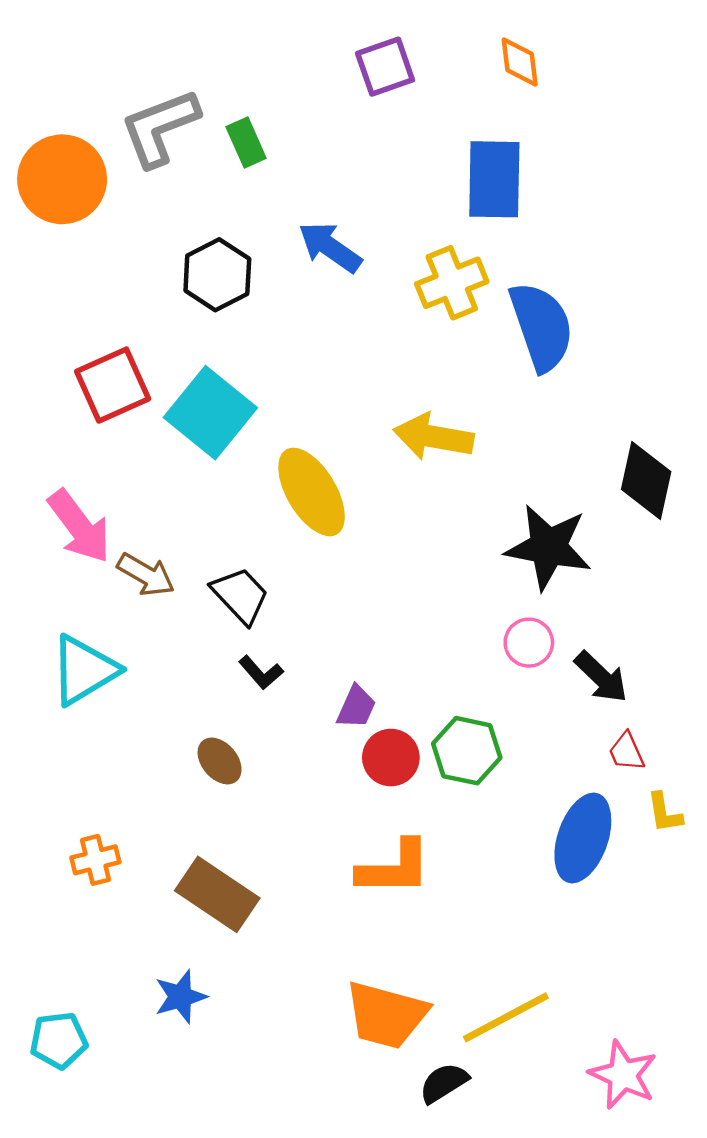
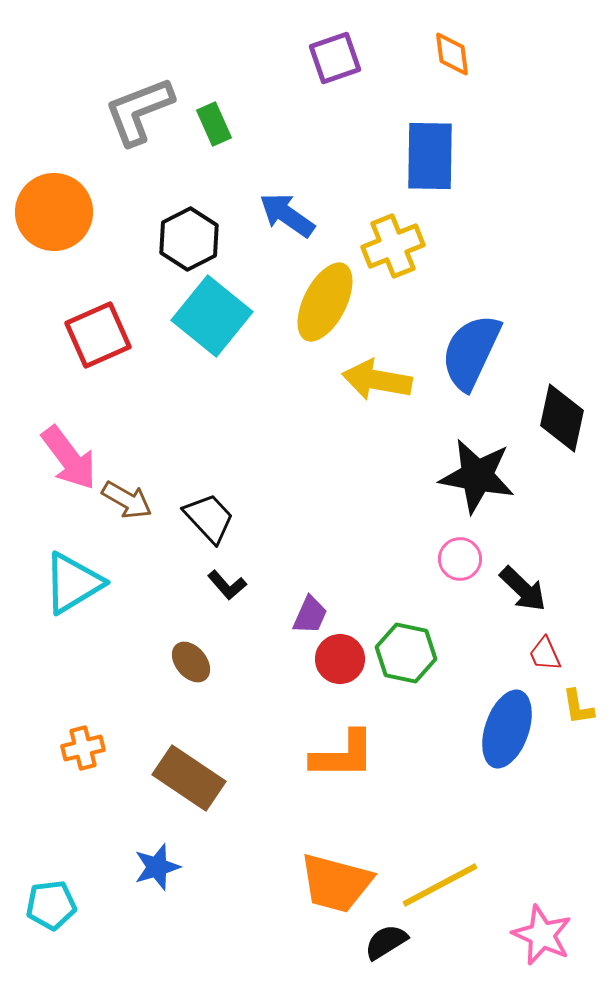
orange circle: (62, 179) -> (54, 212), moved
blue semicircle: (541, 326) -> (471, 352), moved, turned -136
cyan square: (210, 413) -> (212, 316), moved
yellow ellipse: (312, 492) -> (325, 302), moved, turned 58

